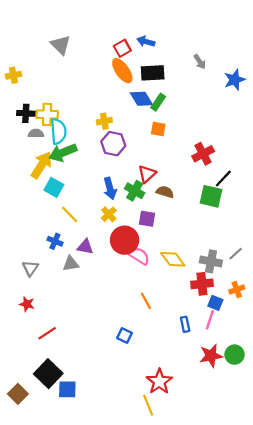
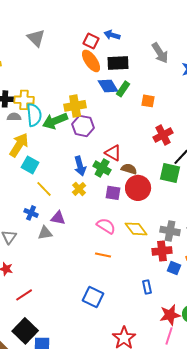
red square: (122, 48) -> (91, 41), turned -35
gray arrow: (200, 62) -> (160, 53), size x1.5
yellow cross: (104, 121) -> (75, 106), size x1.5
orange square: (158, 129) -> (148, 101), moved
green arrow: (63, 153) -> (55, 121), moved
red triangle: (147, 174) -> (113, 153), turned -48
red circle: (125, 240) -> (138, 188), moved
orange line: (146, 301) -> (103, 255), moved, turned -49
pink line: (210, 320) -> (169, 336), moved
blue square: (125, 336) -> (93, 297), size x1.5

